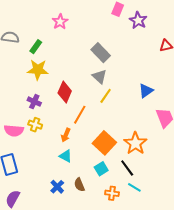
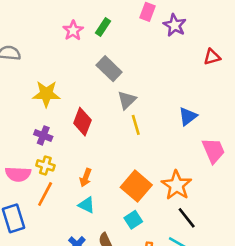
green rectangle: (36, 47) -> (103, 27), moved
gray rectangle: (101, 53) -> (109, 69), moved
gray triangle: (100, 77) -> (127, 100), turned 35
yellow line: (106, 96) -> (136, 125), turned -49
orange line: (80, 115) -> (45, 194), moved
black line: (127, 168) -> (187, 218), moved

